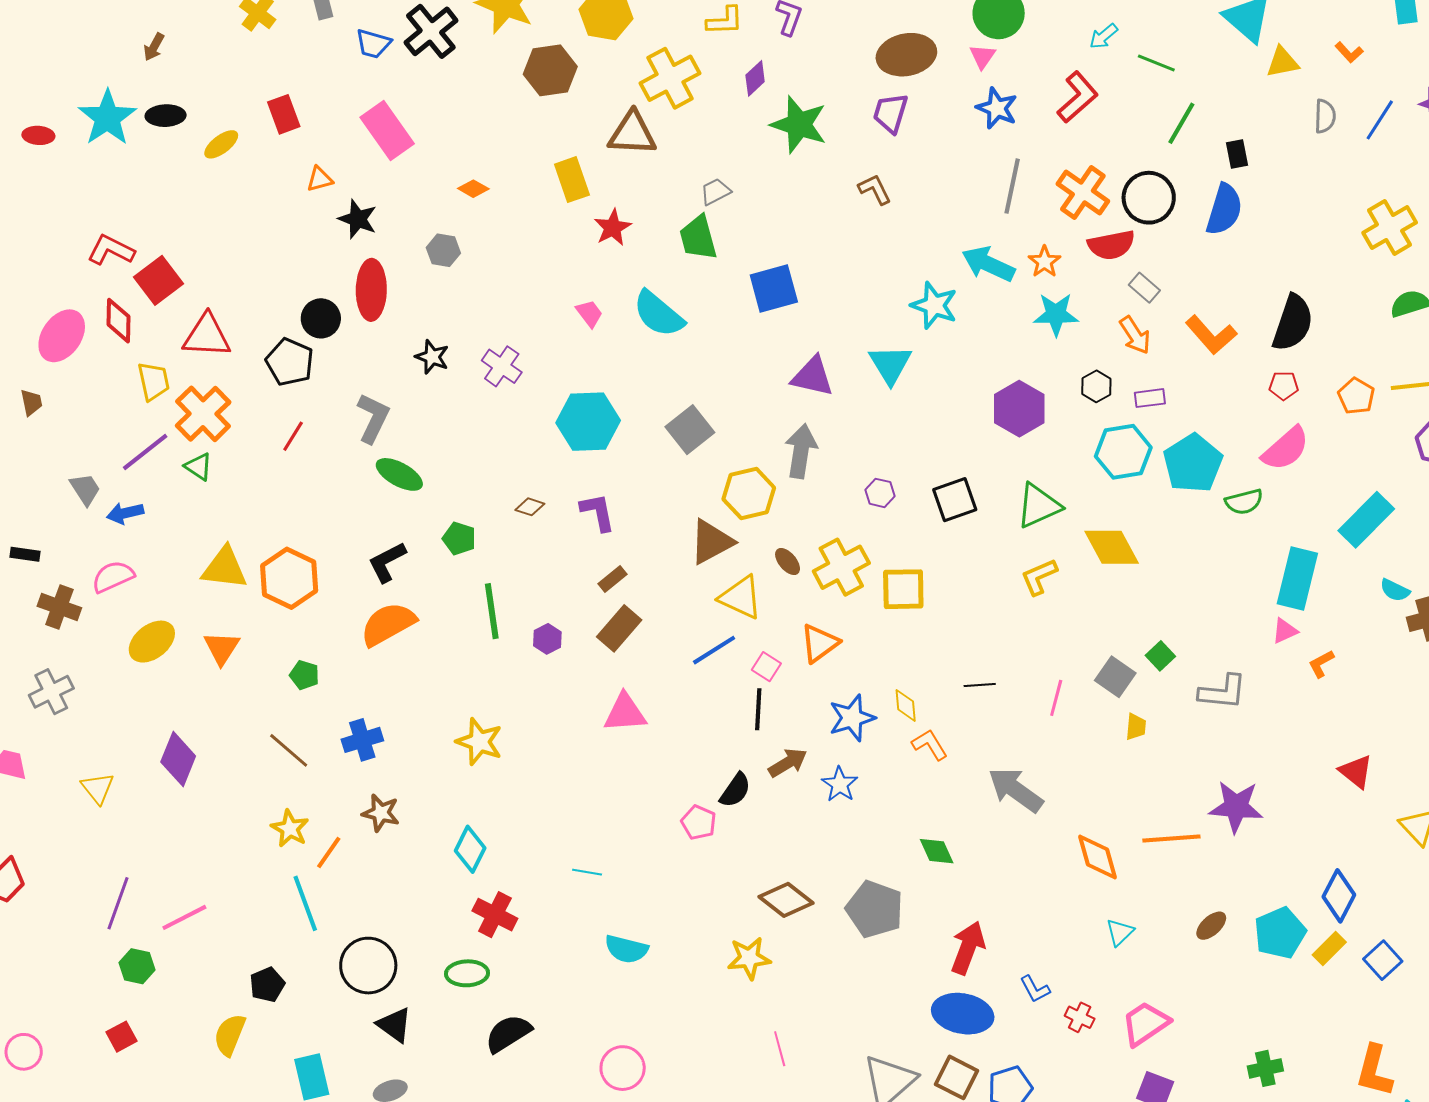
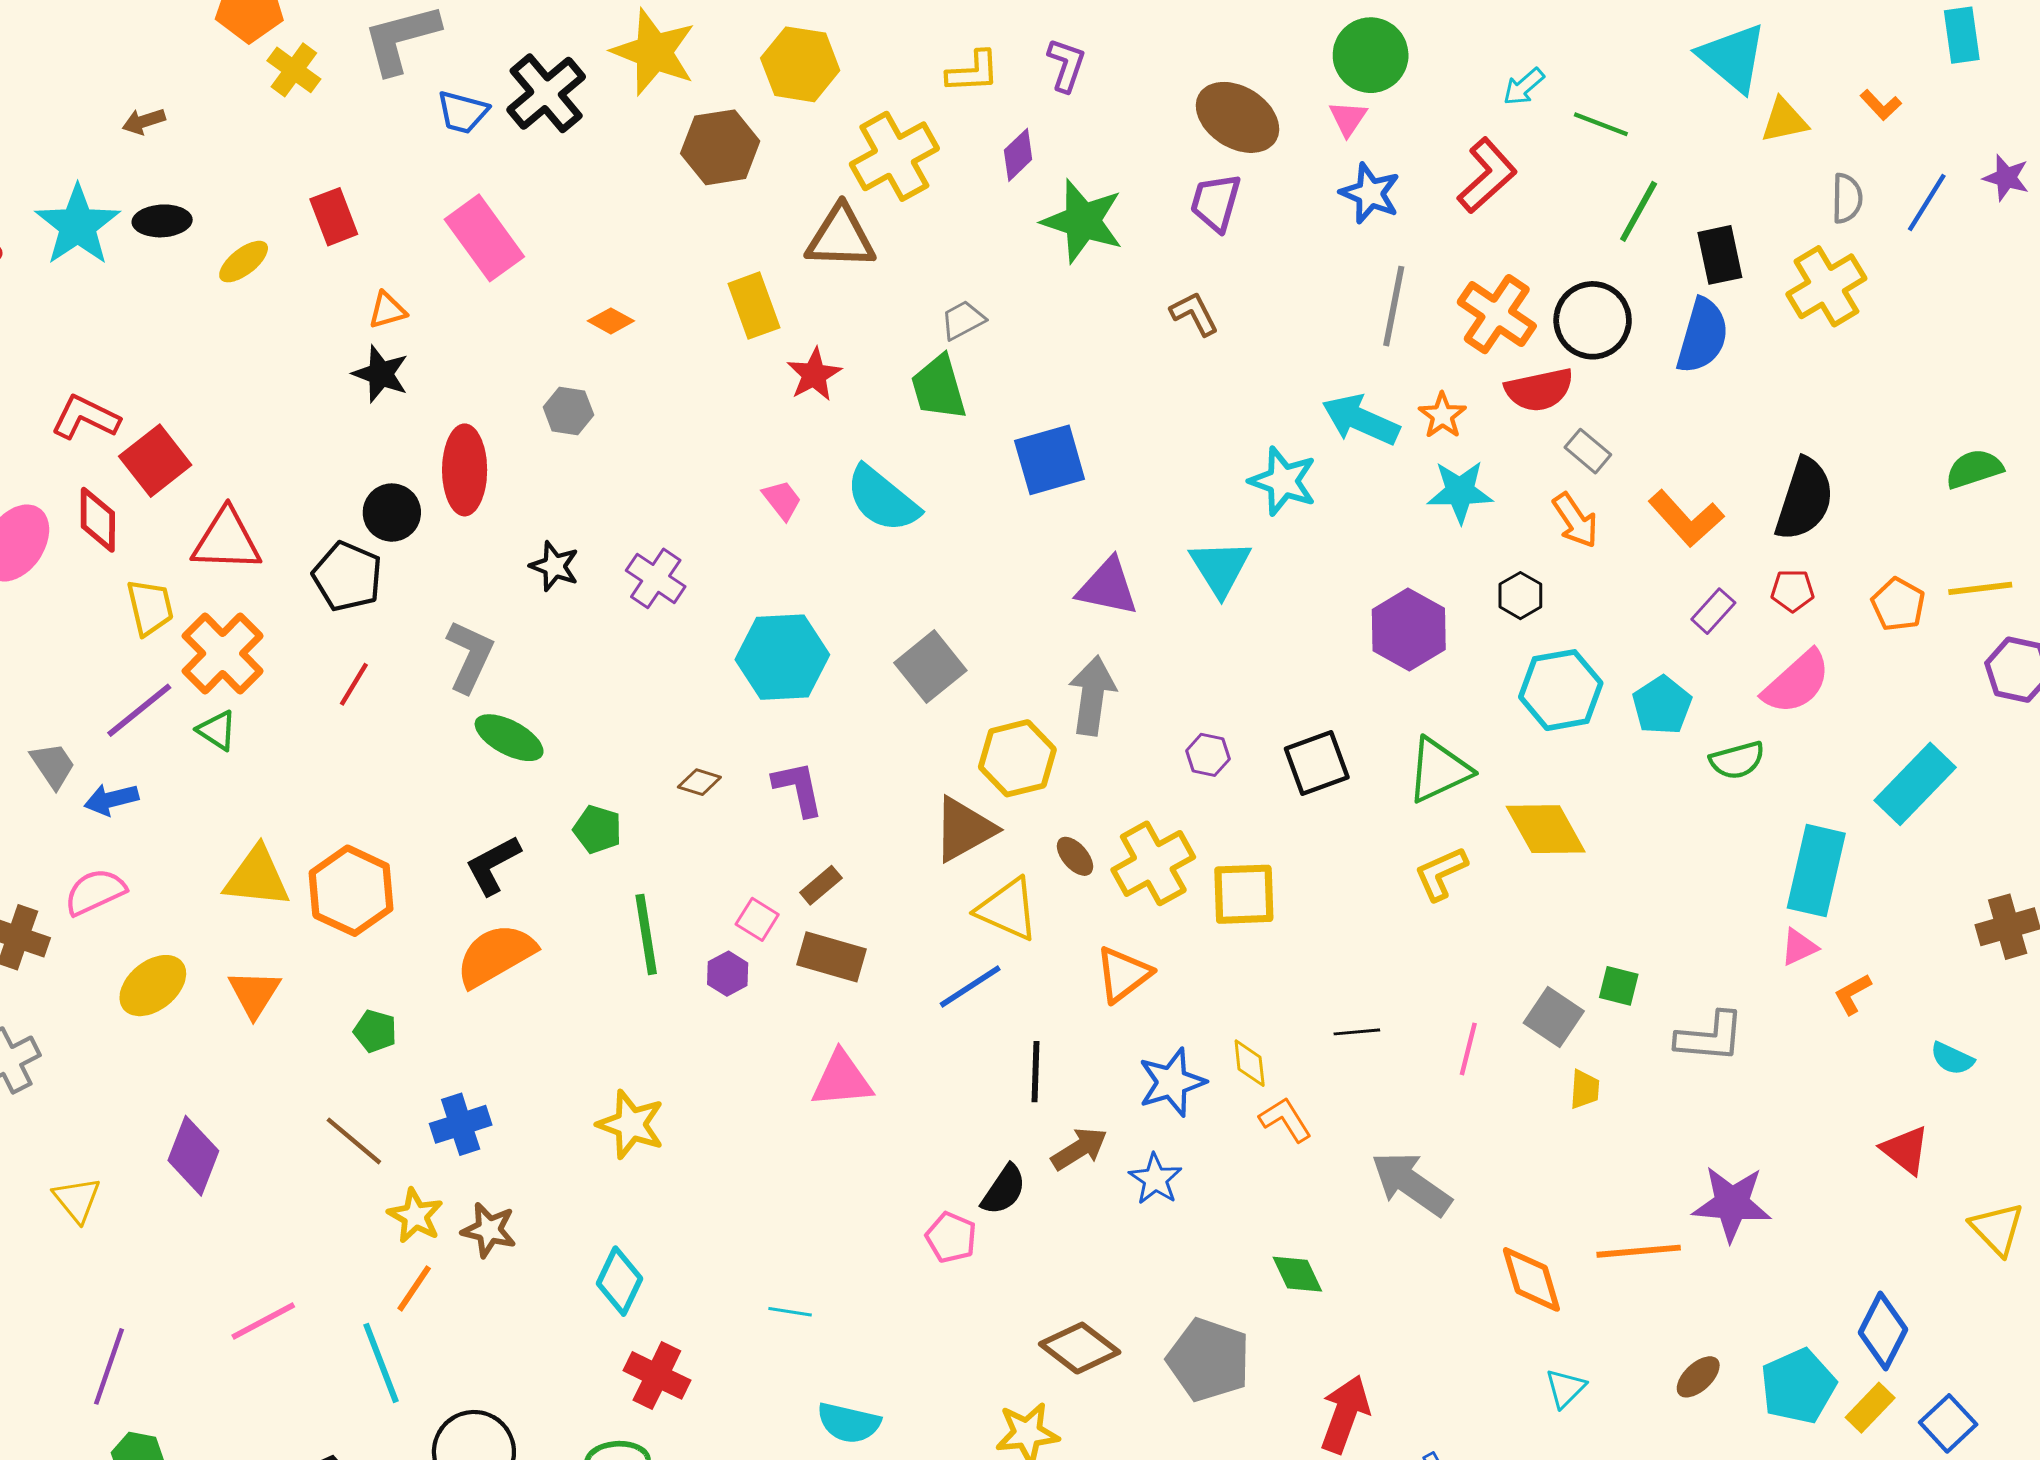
brown arrow: (154, 47) -> (144, 121), turned 44
brown ellipse: (906, 55) -> (1238, 117), turned 44
black rectangle: (1237, 154) -> (1720, 255), size x1.4
black star: (358, 219) -> (381, 374), moved
yellow cross: (1390, 228) -> (1826, 286), moved
purple rectangle: (1150, 398) -> (1713, 611), moved, turned -40
cyan pentagon: (1193, 463) -> (1662, 705), size x0.7
cyan semicircle: (1395, 590) -> (1952, 1059), moved
brown rectangle: (619, 628) -> (832, 957), turned 66
green square: (1160, 656) -> (1619, 986), turned -32
pink square: (766, 667) -> (757, 919), moved
yellow star: (290, 829) -> (415, 1216), moved
pink line: (184, 917) -> (263, 1321), moved

